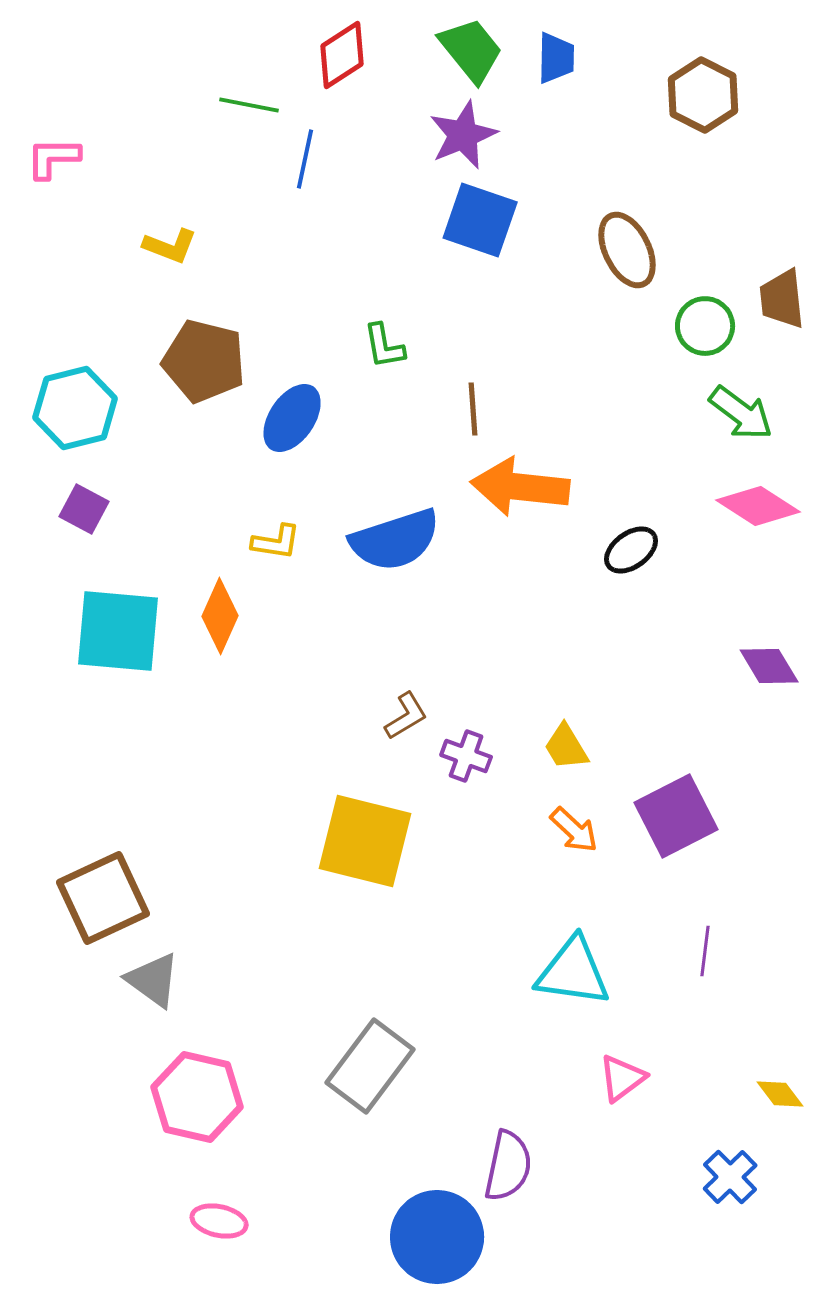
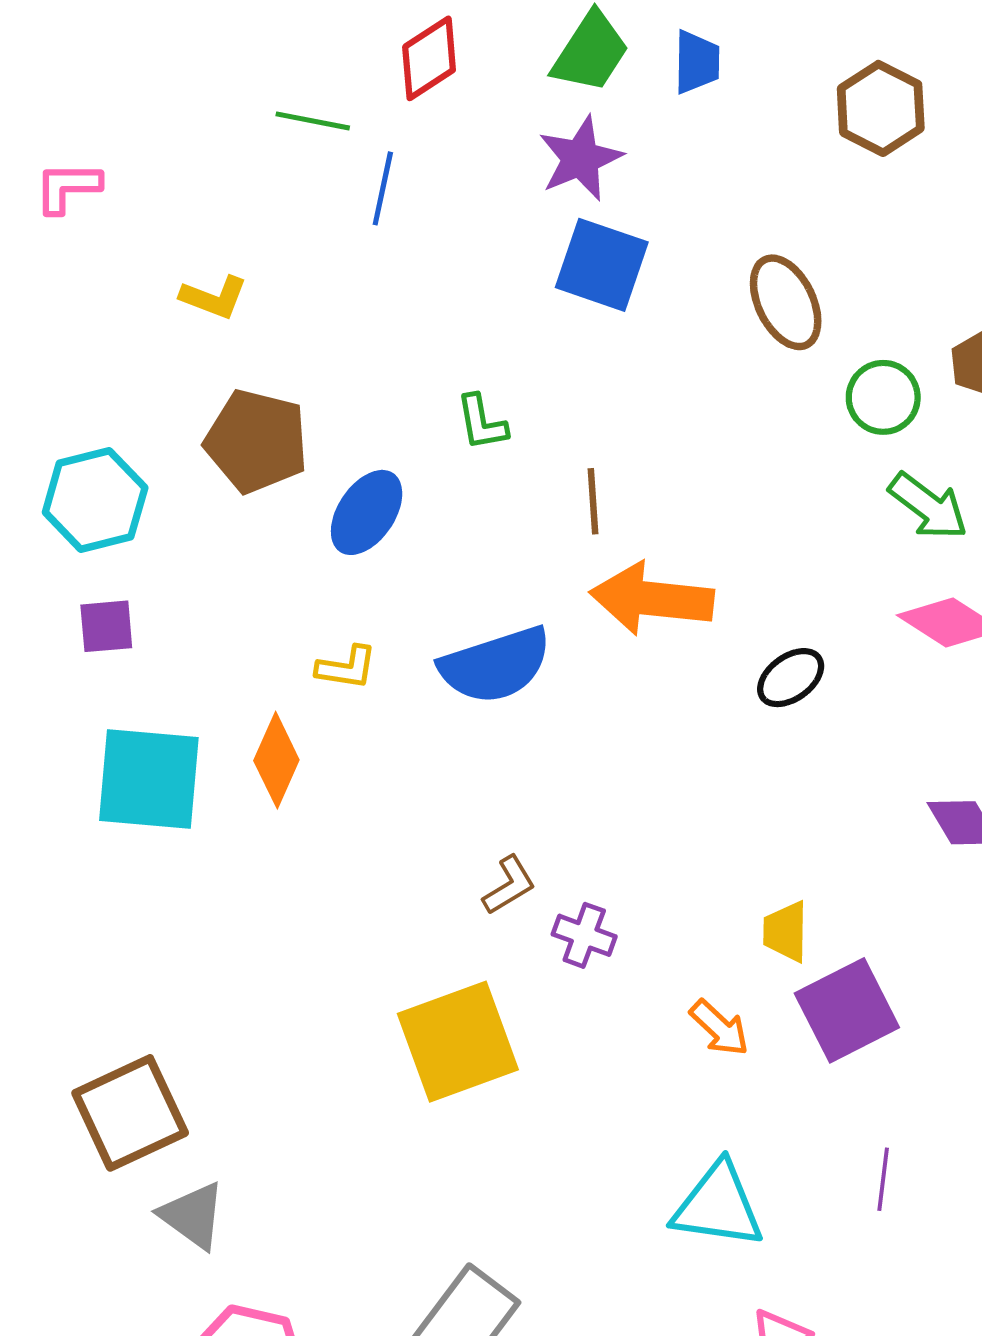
green trapezoid: (471, 50) -> (590, 52), turned 72
purple square: (84, 509) -> (106, 626), turned -33
yellow trapezoid: (566, 747) -> (786, 932), moved, turned 32
yellow square: (365, 841) -> (458, 1042), turned -34

